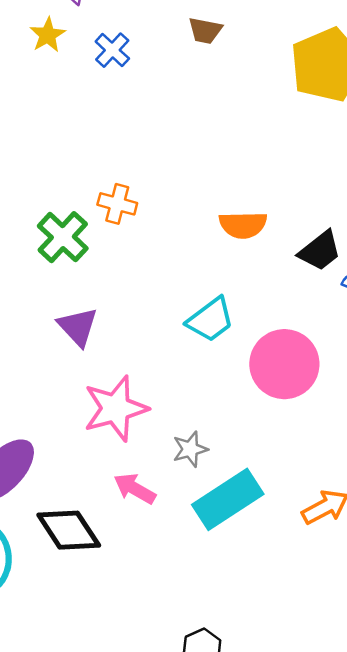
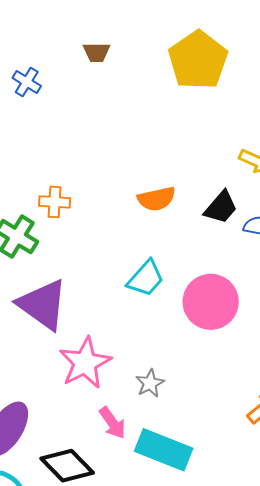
purple triangle: (78, 327) -> (43, 305), size x1.6
pink arrow: (135, 489) -> (112, 423), turned -144
cyan rectangle: (228, 499) -> (164, 450), moved, turned 66

